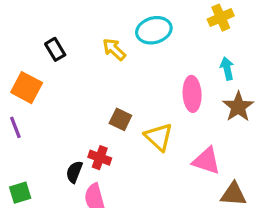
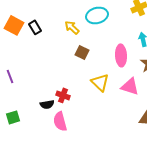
orange square: (27, 88) -> (14, 25), moved
brown square: (120, 119) -> (82, 52), moved
pink triangle: (206, 161) -> (130, 86), moved
black semicircle: (74, 172) -> (47, 104), turned -120

